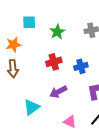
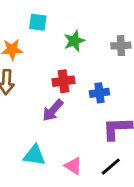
purple arrow: (58, 92) -> (53, 110), moved, turned -30
cyan triangle: (32, 107) -> (34, 155), moved, turned 36

